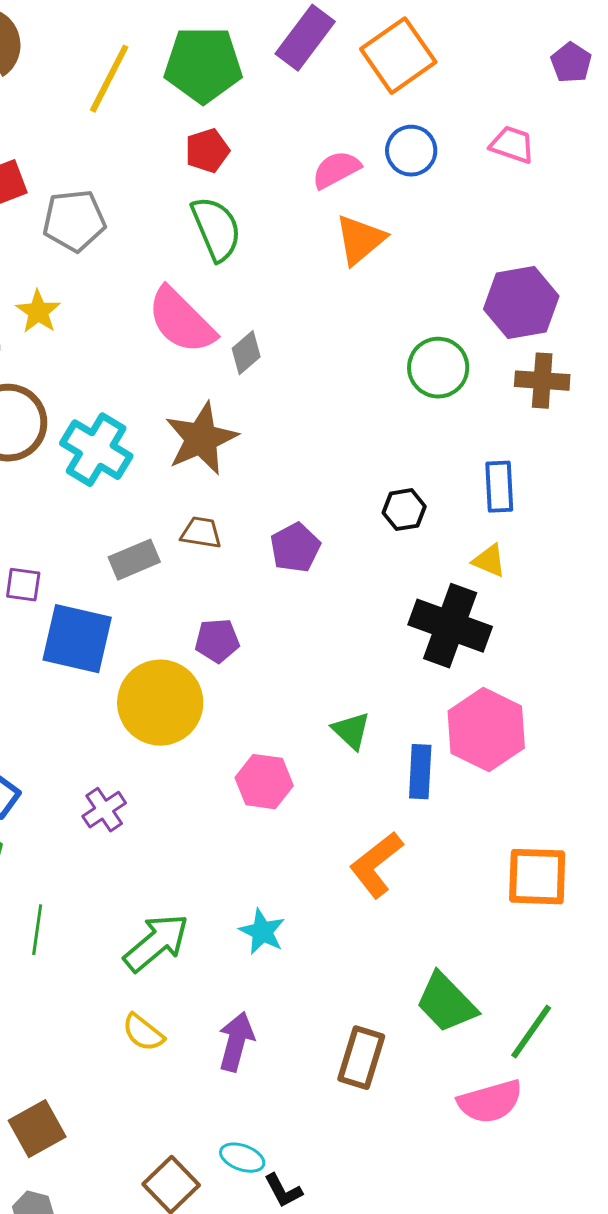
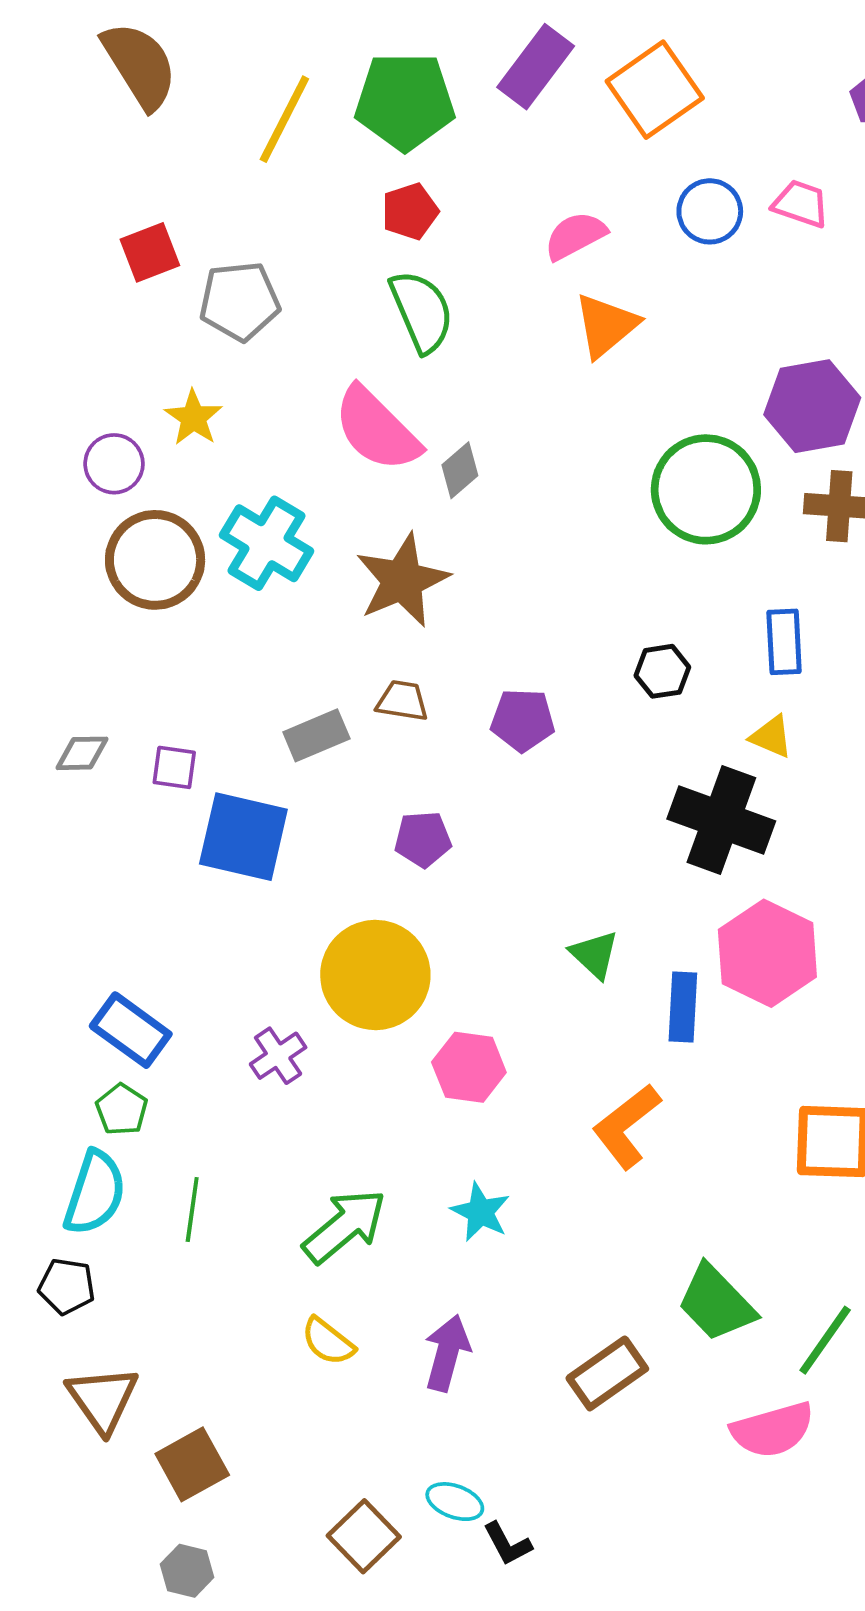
blue circle: (411, 151) -> (710, 211), moved
green circle: (438, 368) -> (706, 489), size x1.4
cyan cross: (96, 450) -> (266, 543), moved
purple pentagon: (295, 548) -> (523, 720), turned 30
yellow circle: (160, 703) -> (375, 975), moved
pink hexagon: (264, 782) -> (469, 1067), moved
brown rectangle: (361, 1058) -> (607, 1373), turned 38

